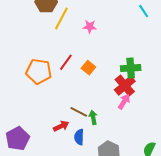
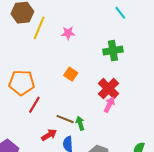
red line: (66, 62) -> (34, 105), moved
green cross: (131, 68) -> (113, 51), moved

